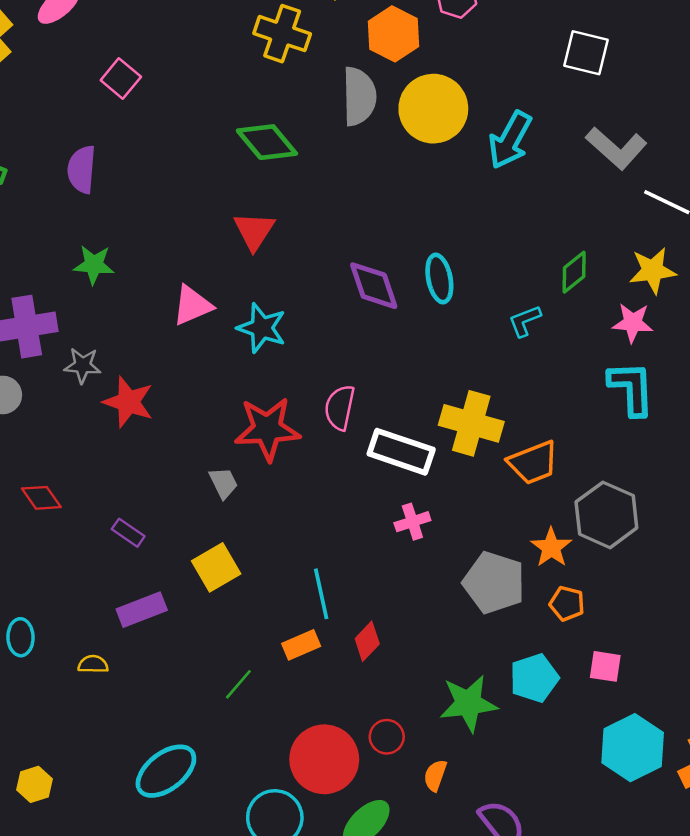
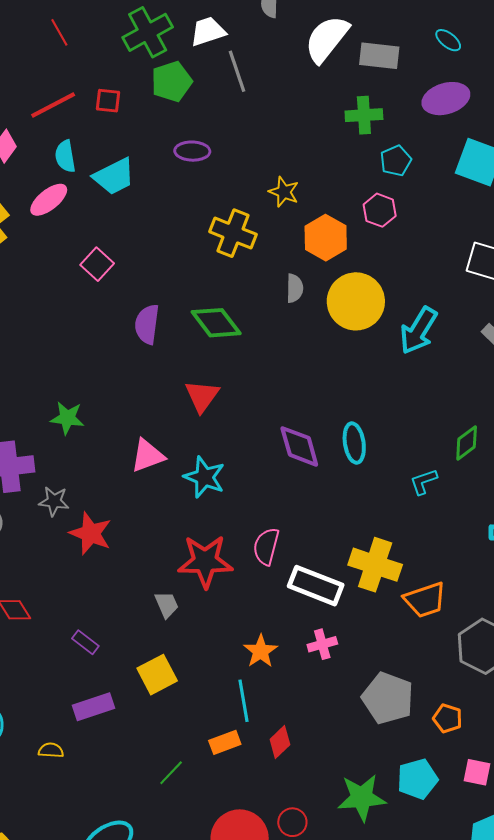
gray semicircle: (359, 96) -> (295, 288), size x0.6
purple semicircle: (82, 169) -> (147, 324), moved
orange star: (551, 547) -> (261, 651), moved

